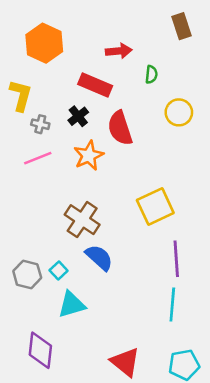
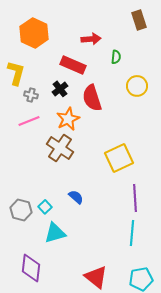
brown cross: (82, 220) -> (60, 148), moved
blue semicircle: (99, 257) -> (76, 197), size x0.7

